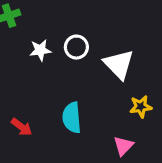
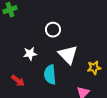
white star: (40, 50) -> (30, 54), moved
white triangle: (119, 64) -> (68, 55), moved

